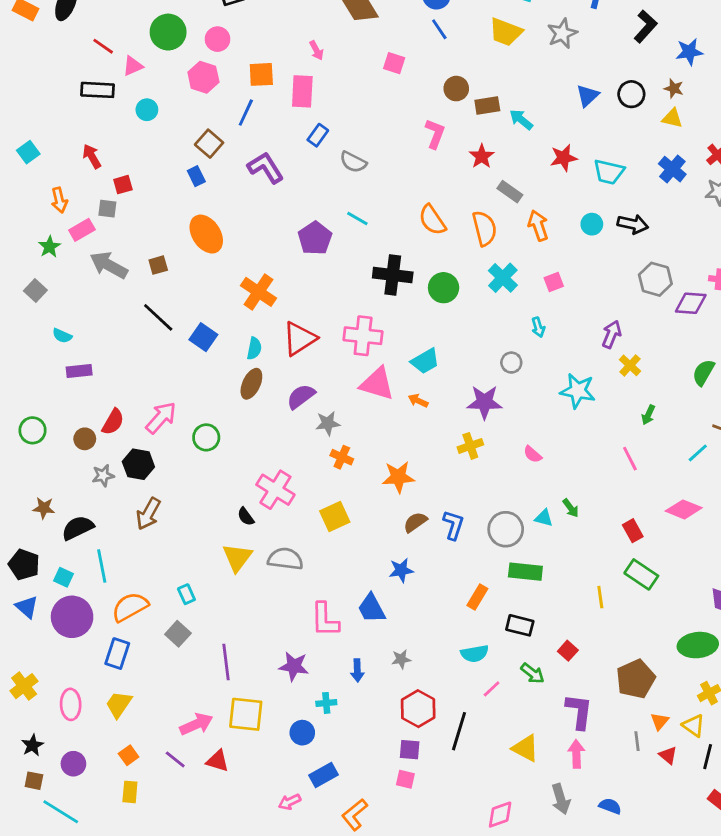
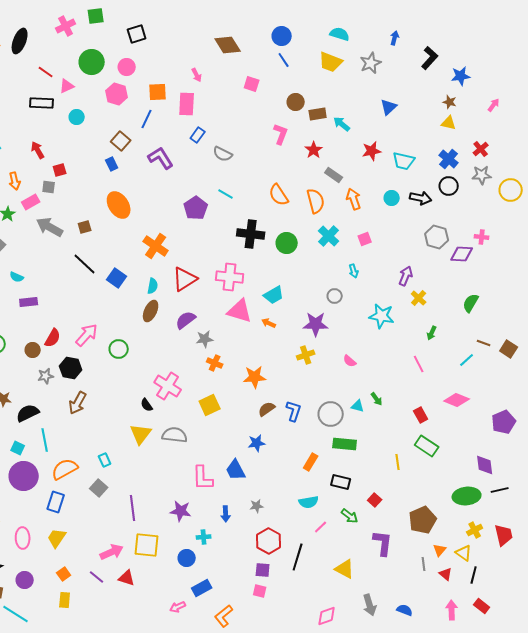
black circle: (631, 94) -> (449, 186), moved
pink arrow: (576, 754) -> (452, 610), moved

